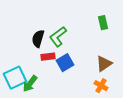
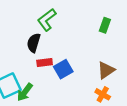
green rectangle: (103, 23) -> (105, 25), turned 32
green L-shape: (58, 37) -> (47, 20), moved

